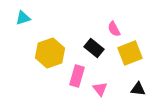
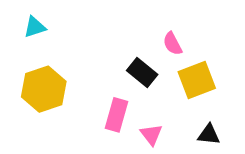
yellow hexagon: (50, 53) -> (44, 89), moved

